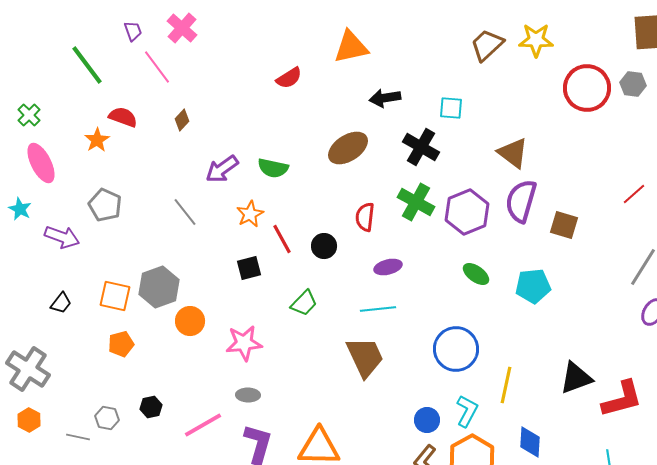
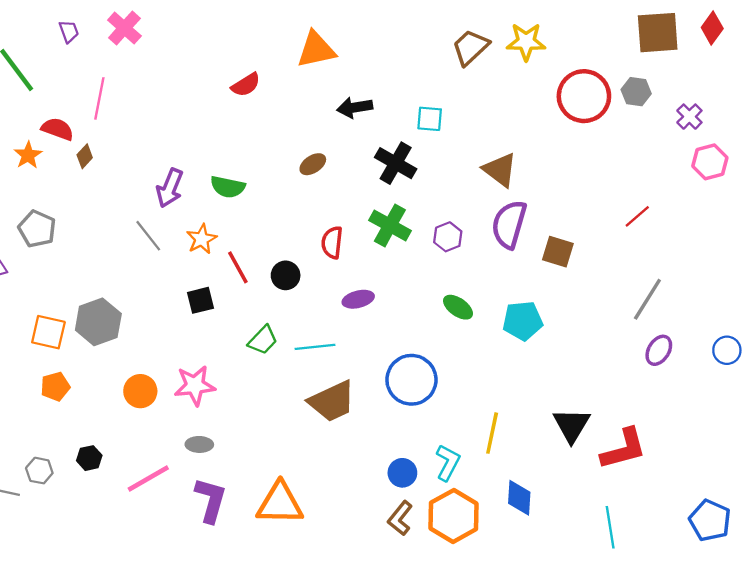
pink line: (157, 67) -> (99, 98), moved, turned 48
brown diamond: (182, 120) -> (85, 156), moved
brown ellipse: (348, 148) -> (313, 164), size x0.6
purple arrow: (222, 169) -> (170, 188), turned -32
gray line: (185, 212) -> (148, 236), moved
purple hexagon: (467, 212) -> (448, 237), size x0.6
cyan line: (378, 309) -> (315, 347), moved
orange circle: (190, 321) -> (140, 391), moved
blue circle: (456, 349) -> (411, 380), moved
brown trapezoid: (365, 357) -> (332, 401), turned 90
black triangle: (576, 378) -> (571, 425), turned -39

